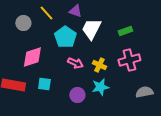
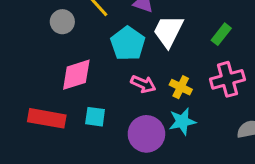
green rectangle: (125, 31) -> (221, 34), turned -32
purple circle: (77, 95) -> (146, 134), size x1.5

